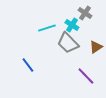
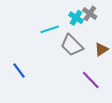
cyan cross: (72, 25) -> (76, 18), moved
blue line: (28, 65) -> (19, 71), moved

